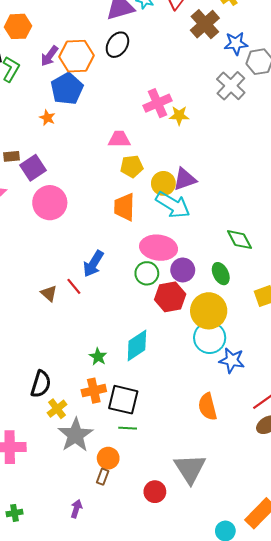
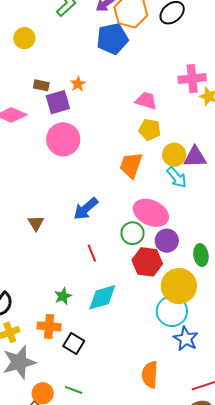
orange star: (47, 118) -> (78, 84), moved
cyan arrow: (173, 205) -> (177, 177), size x0.7
red line: (74, 286) -> (92, 253), moved
black square: (123, 400) -> (74, 343), size x0.7
green line: (128, 428) -> (74, 390), moved

